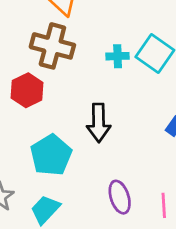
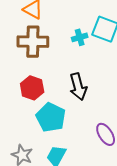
red hexagon: (27, 90) -> (32, 88), moved

